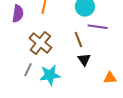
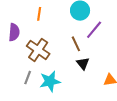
purple semicircle: (18, 14) -> (14, 32), moved
purple line: (98, 27) -> (94, 30), turned -54

